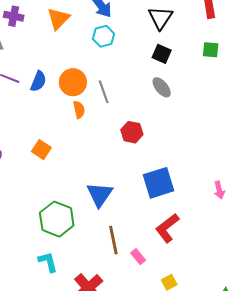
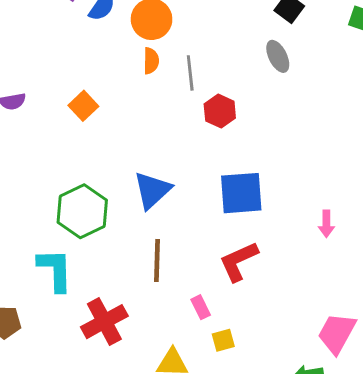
gray line: (104, 92) -> (190, 73), moved
pink rectangle: (138, 257) -> (201, 307), moved
cyan L-shape: (48, 262) -> (55, 270), size x1.4

